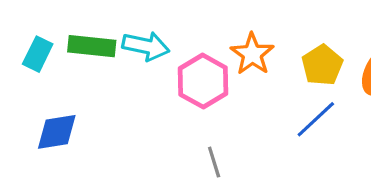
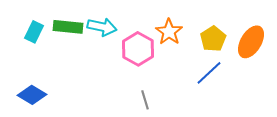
blue diamond: (57, 132) -> (32, 95), moved, turned 40

